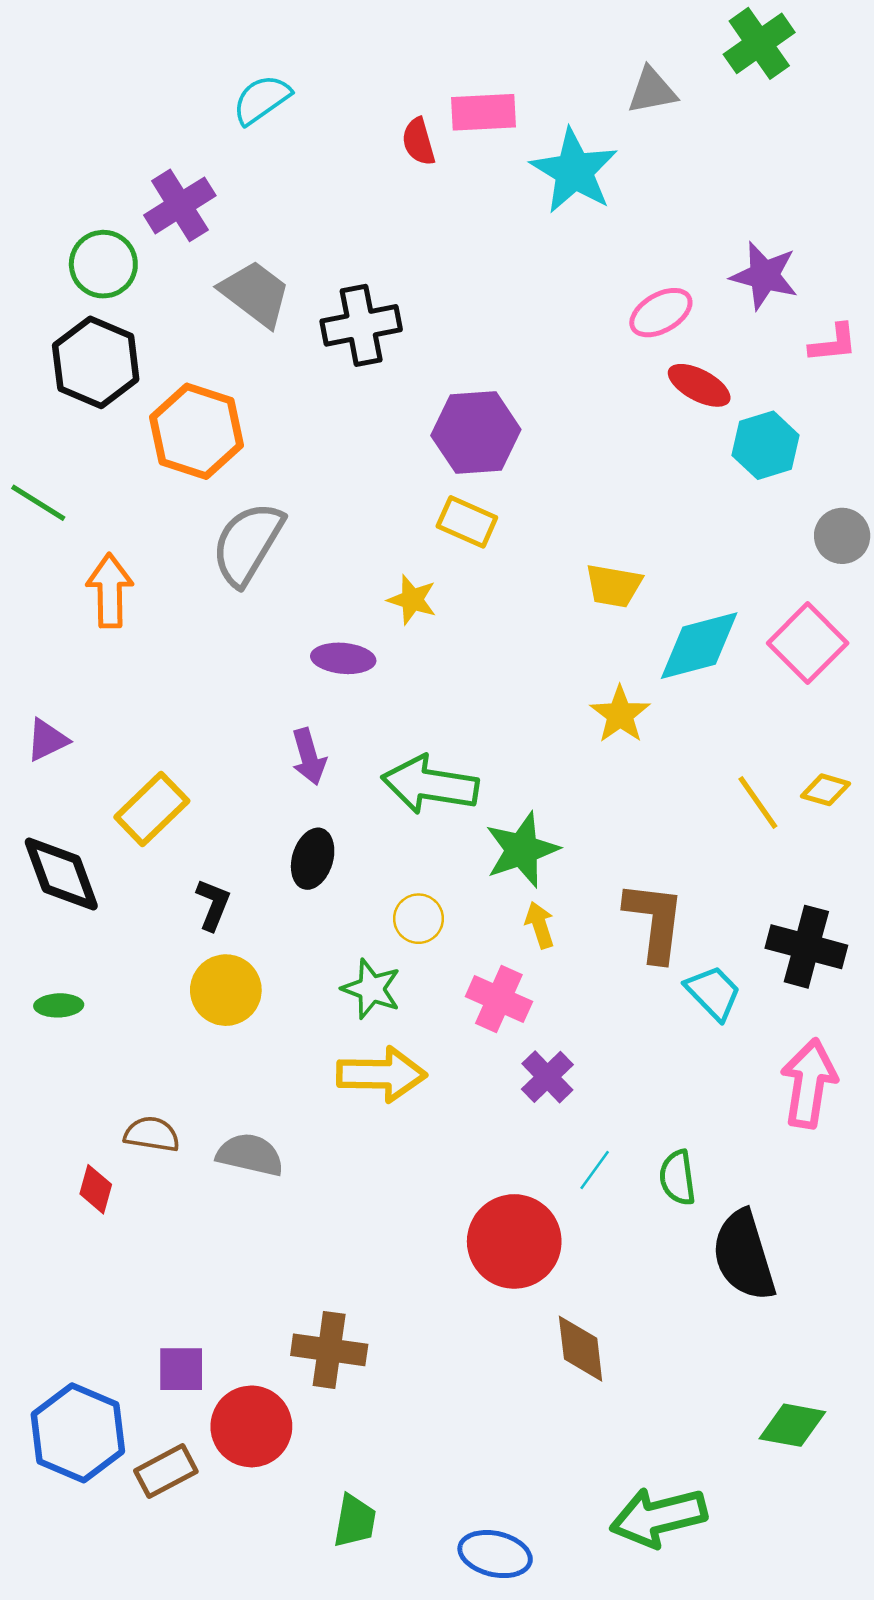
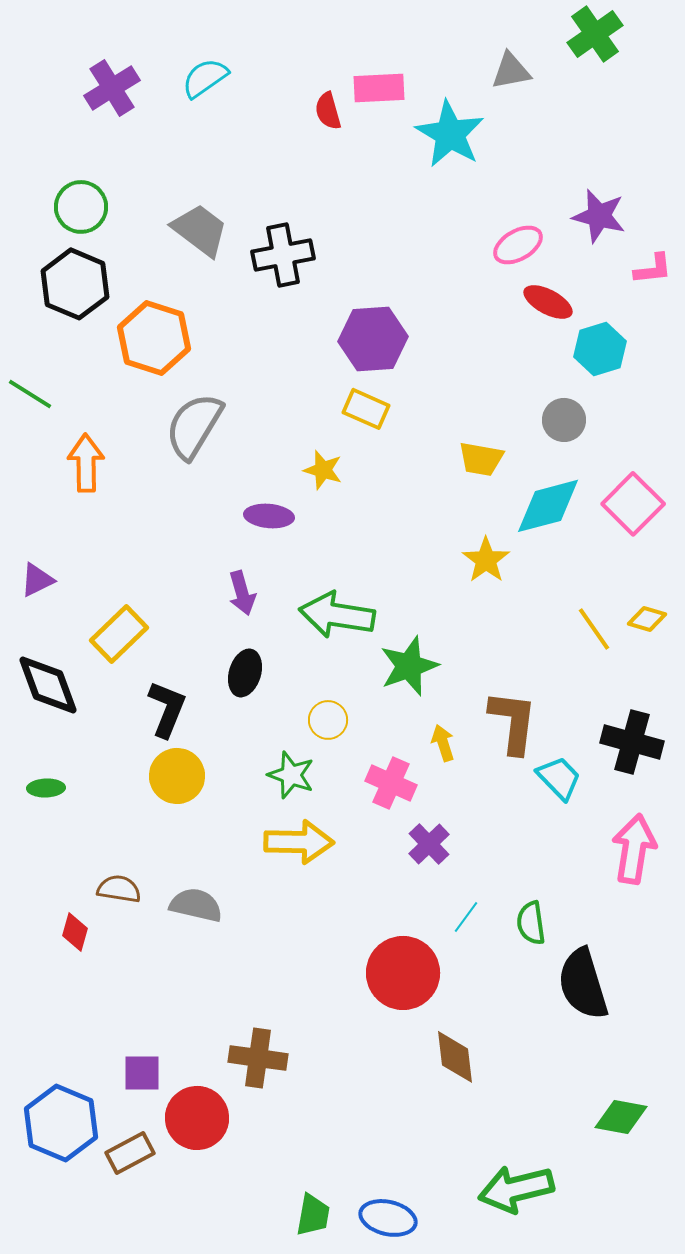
purple cross: (180, 205) -> (112, 88), moved
gray circle: (842, 536) -> (564, 420), moved
black L-shape: (213, 905) -> (167, 709), size x1.4
yellow arrow: (540, 925) -> (443, 743), moved
green trapezoid: (355, 1521) -> (313, 1215), moved

